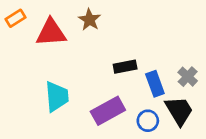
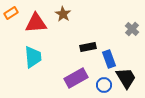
gray cross: (188, 77) -> (132, 29), moved
cyan trapezoid: (57, 97) -> (33, 57), moved

